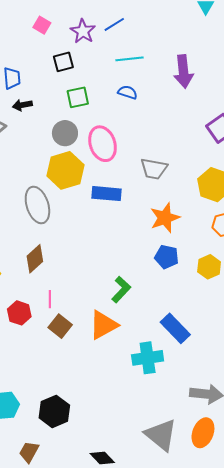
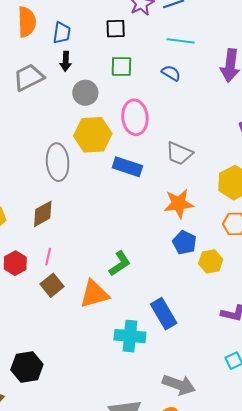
black arrow: (22, 105) -> (66, 61), turned -90
gray circle: (65, 133) -> (85, 93), moved
blue pentagon: (167, 257) -> (185, 243), moved

